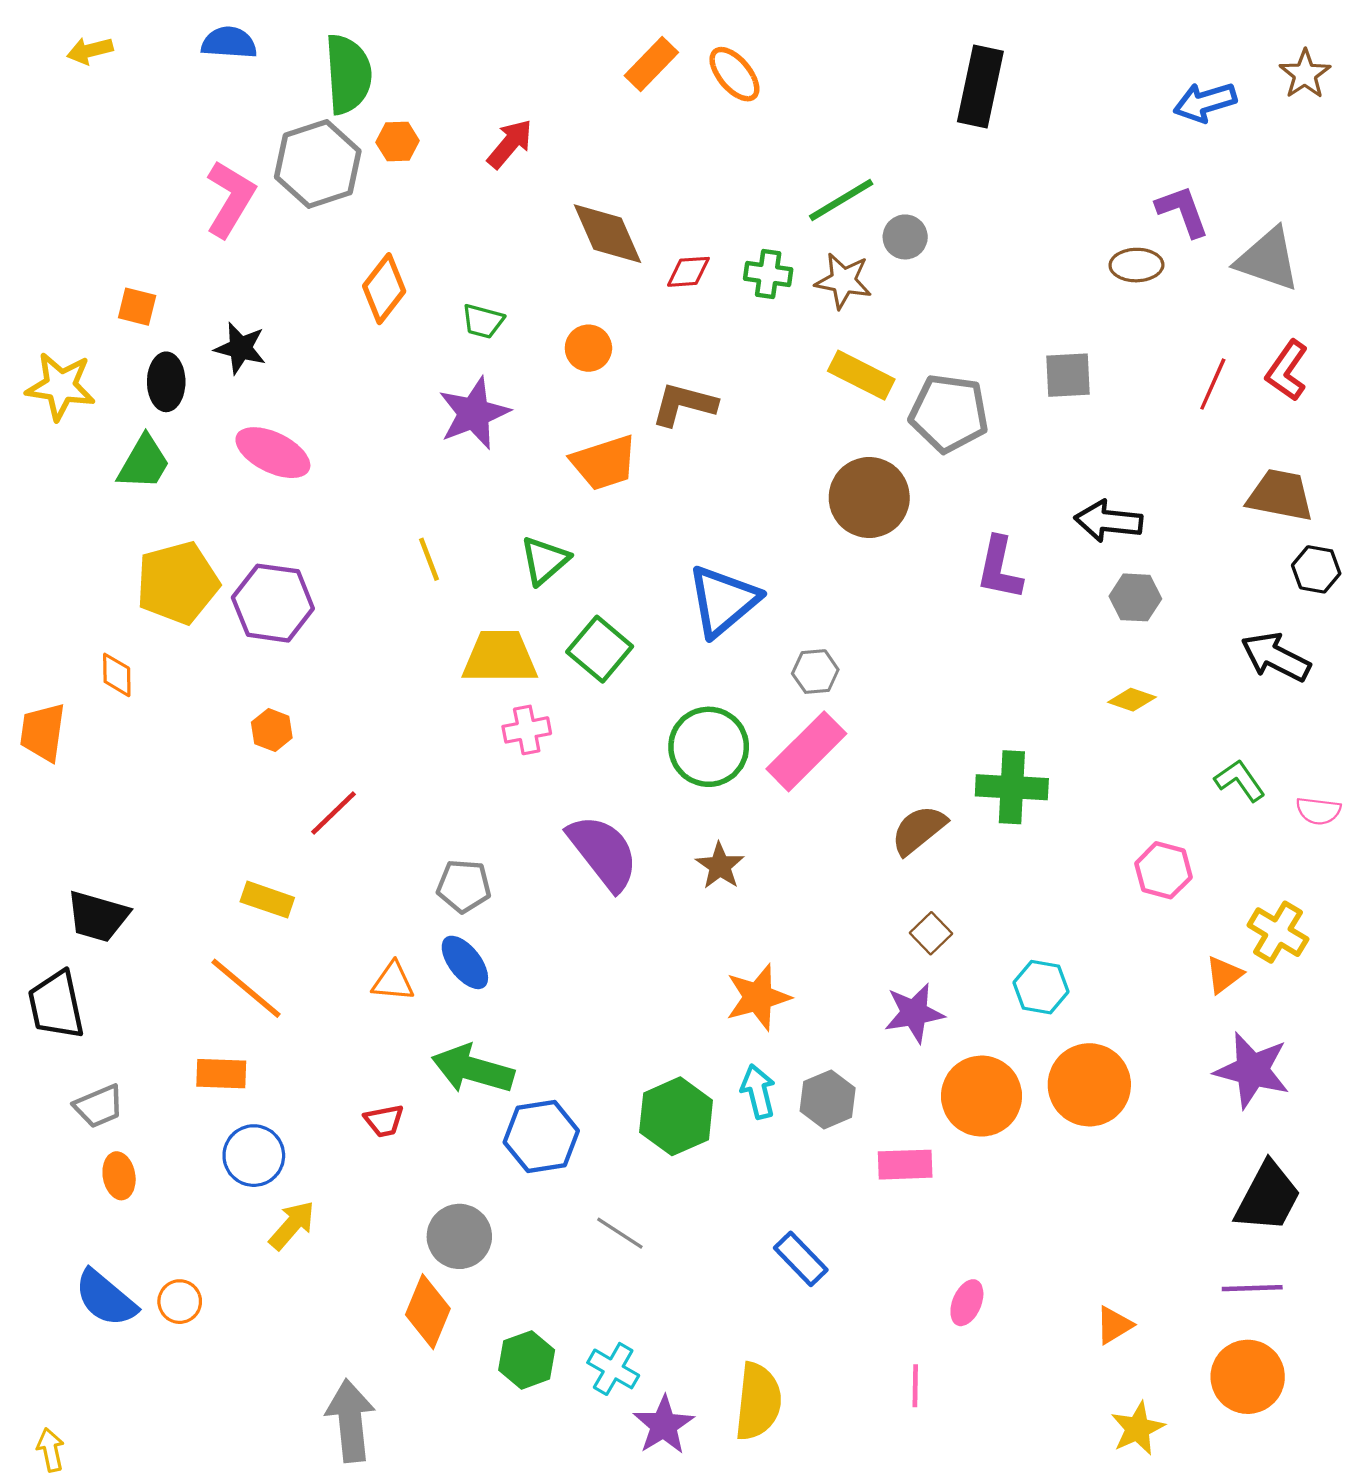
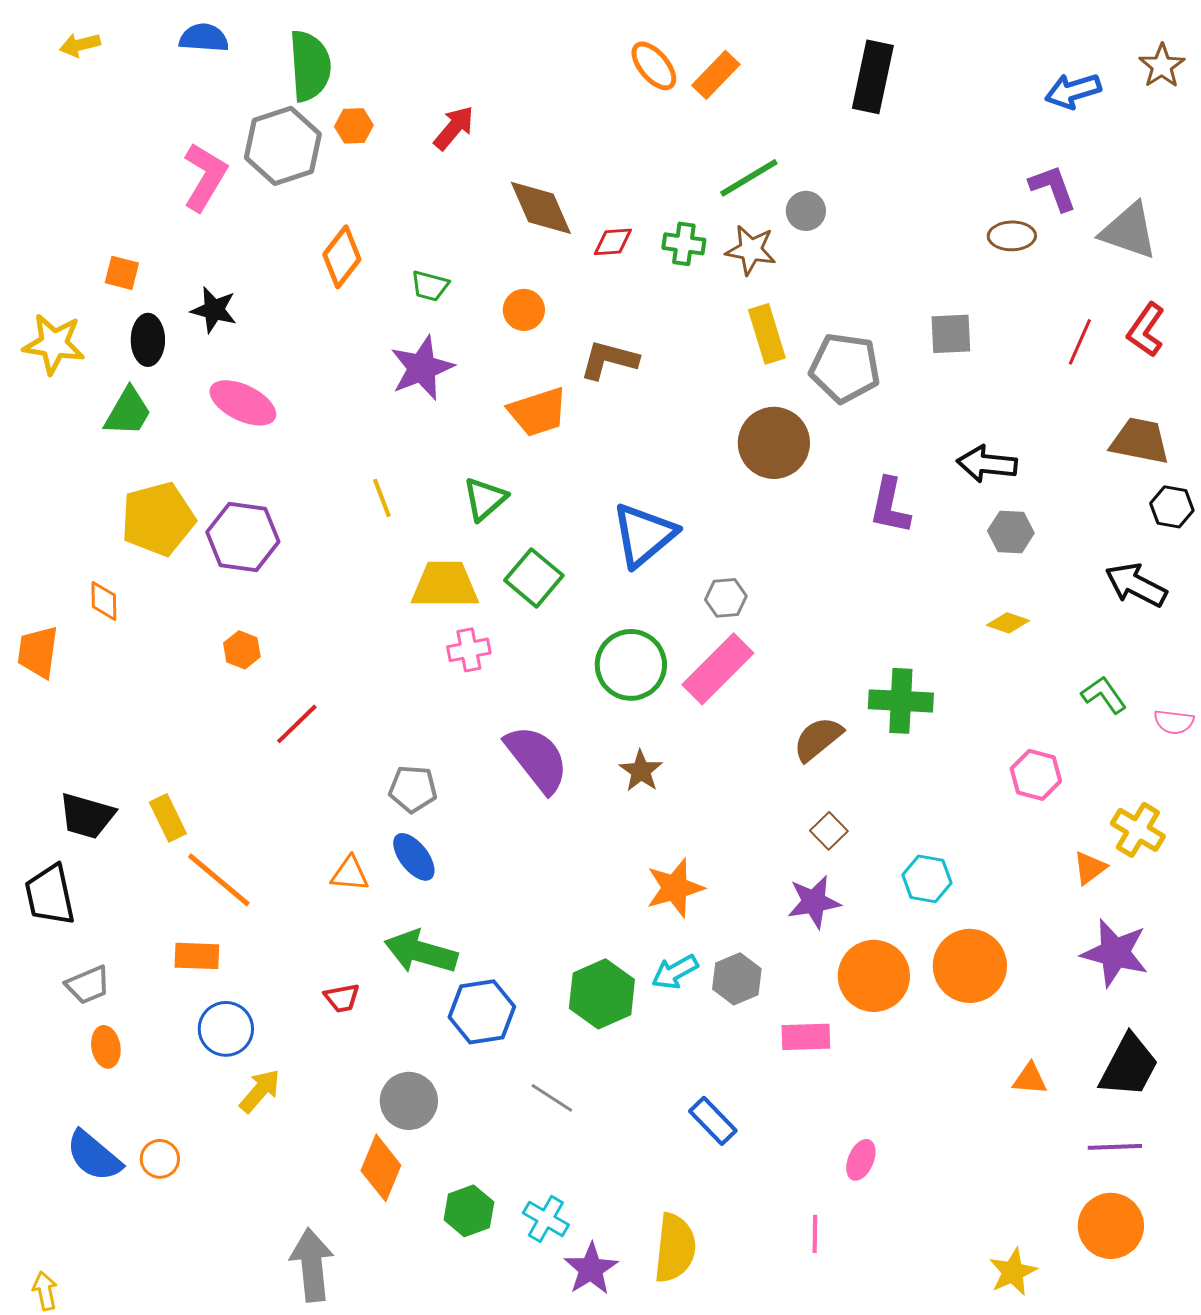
orange rectangle: (651, 64) -> (716, 75), moved
yellow rectangle: (861, 375) -> (767, 334), turned 46
yellow rectangle: (267, 900) -> (168, 818), moved, turned 45
cyan arrow: (758, 1092) -> (675, 972), turned -105
orange triangle: (1114, 1325) -> (1030, 1079), moved, turned 36

